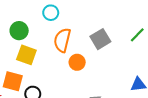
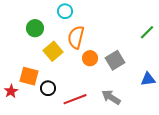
gray square: (100, 39) -> (115, 60), moved
yellow square: (26, 55) -> (53, 51), moved, turned 30

